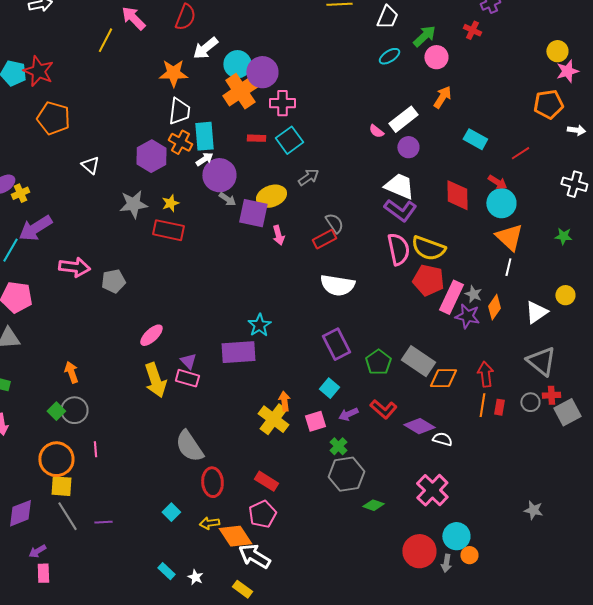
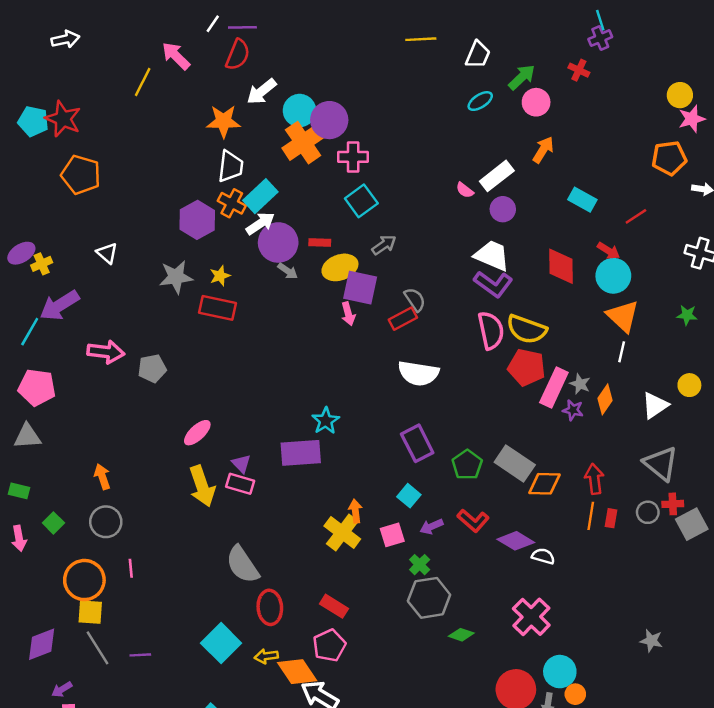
cyan rectangle: (204, 136) -> (260, 196), turned 52
red rectangle: (256, 138) -> (320, 242), moved
white arrow: (204, 159) -> (260, 223), size x1.4
white triangle: (90, 165) -> (107, 253), moved
purple square: (253, 213) -> (360, 288), moved
purple star: (467, 316) -> (573, 410), size x0.7
green square: (56, 411) -> (53, 523), moved
cyan square: (171, 512) -> (221, 643), size x1.8

